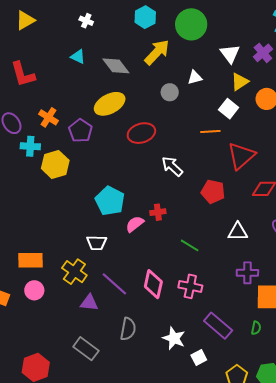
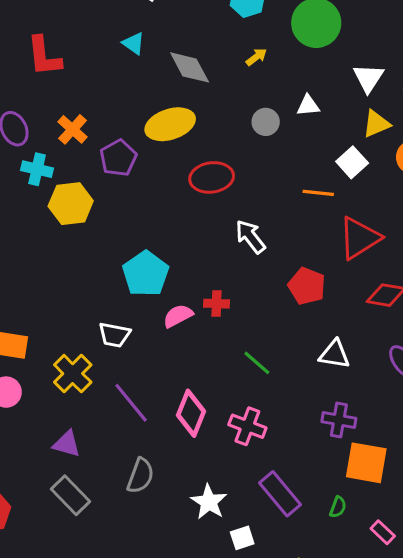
yellow arrow: (157, 52) -> (256, 57), size x0.5
purple triangle: (89, 303) -> (67, 444), moved

